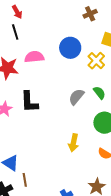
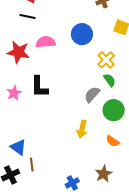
black line: (15, 32) -> (27, 16), turned -63
yellow cross: (96, 61) -> (106, 60), moved
gray semicircle: (76, 97) -> (92, 94), moved

